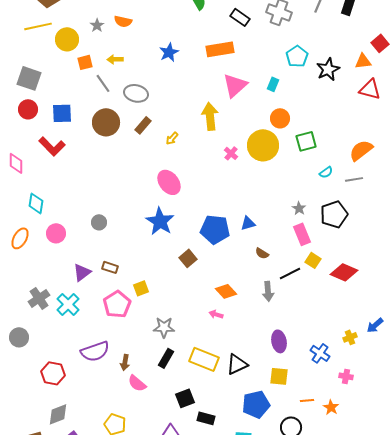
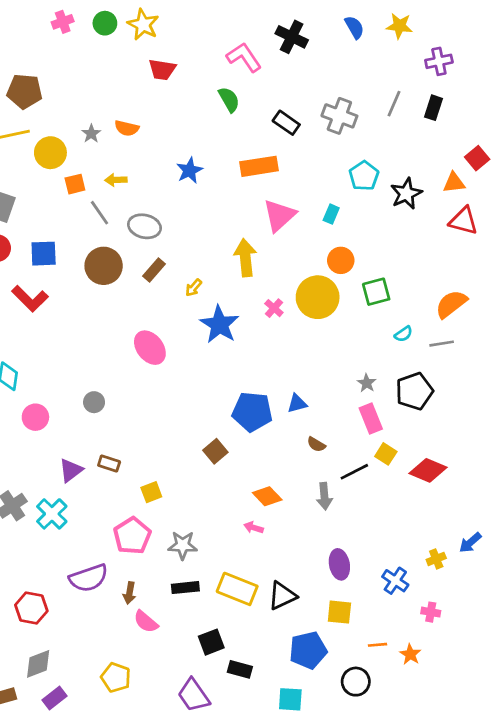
pink ellipse: (169, 182) -> (150, 348), moved
blue star: (160, 221) -> (219, 324), moved
pink pentagon: (117, 304) -> (132, 536), moved
black rectangle: (166, 358) -> (185, 588), turned 54

